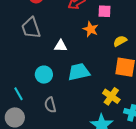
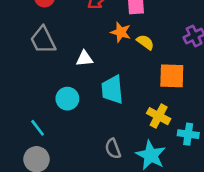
yellow semicircle: (120, 41) -> (145, 42), moved, turned 72
cyan trapezoid: (79, 72) -> (112, 90), turned -75
gray semicircle: (50, 105) -> (113, 149), moved

